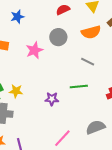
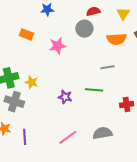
gray circle: (58, 37) -> (84, 29), moved
gray line: (88, 62) -> (107, 67), turned -48

